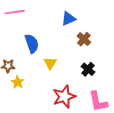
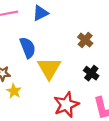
blue triangle: (68, 19) -> (40, 13), moved
yellow triangle: (50, 63) -> (49, 68), size x1.6

